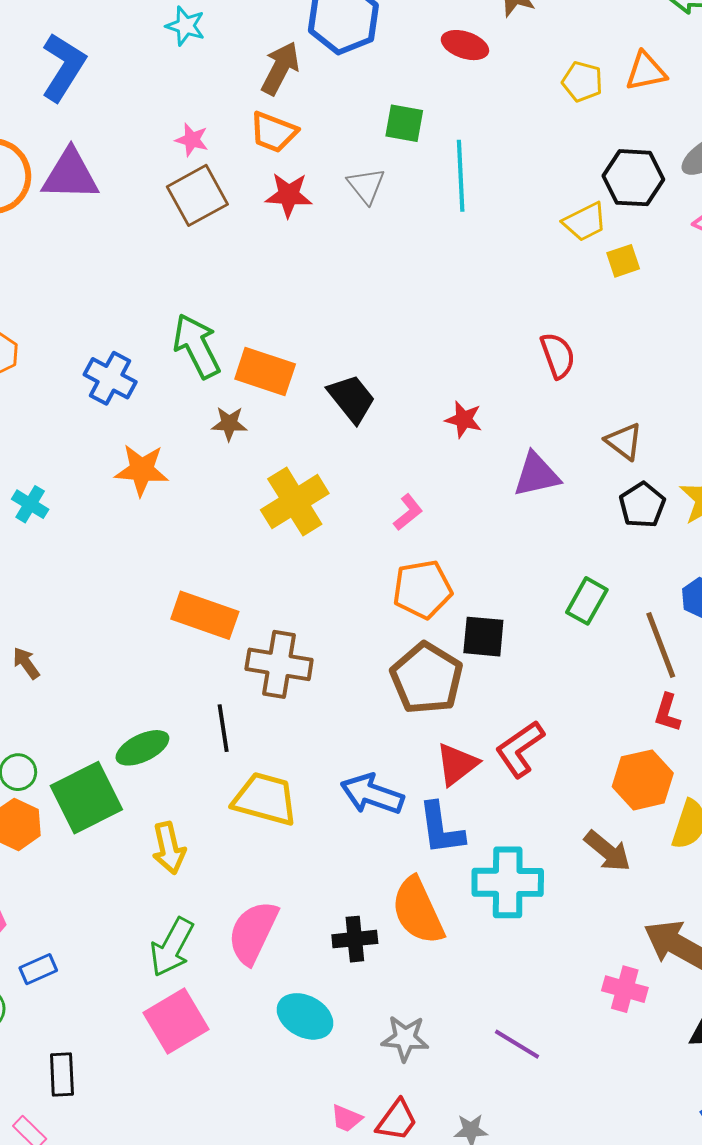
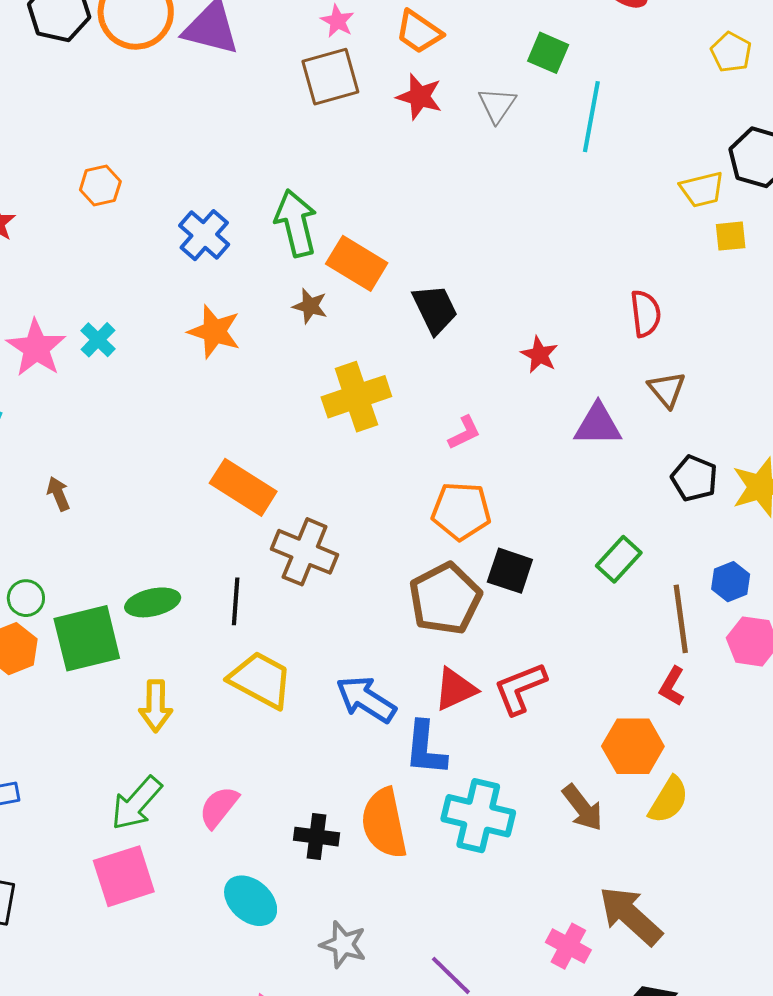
brown triangle: (624, 441) -> (667, 389), moved
black pentagon: (642, 505) -> (694, 478), turned -30
pink semicircle: (253, 932) -> (219, 807), size x0.7

